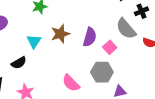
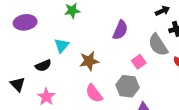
brown star: (60, 34) -> (89, 61), moved
purple semicircle: (90, 37) -> (120, 30), moved

